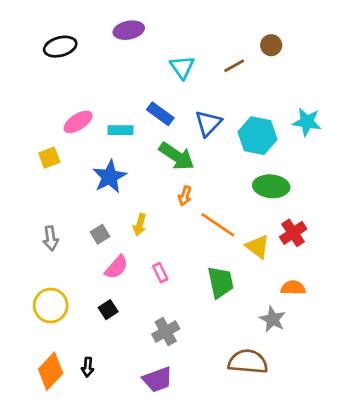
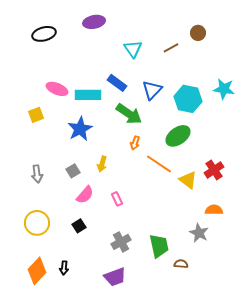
pink ellipse: (78, 122) -> (57, 89), turned 55
cyan rectangle: (120, 130) -> (88, 95), size x1.4
green ellipse: (271, 186) -> (178, 136), moved, turned -40
green trapezoid: (221, 282) -> (159, 246), moved
brown semicircle: (248, 362) -> (181, 264), size x0.5

